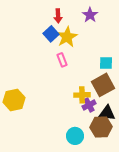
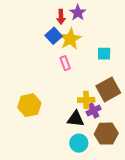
purple star: (90, 15) -> (78, 13), moved
cyan square: (106, 63) -> (104, 54), moved
yellow hexagon: (14, 100) -> (29, 105), moved
black triangle: (107, 113) -> (76, 119), moved

